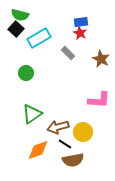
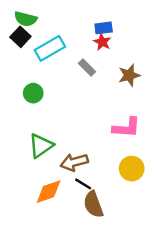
brown star: (101, 59) -> (129, 75), turned 30
yellow circle: (83, 132) -> (132, 169), moved
brown semicircle: (73, 160) -> (93, 204), turned 80

